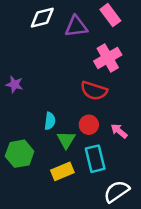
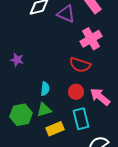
purple triangle: (76, 26) -> (66, 14), turned 30
pink arrow: (119, 131) -> (100, 97), size x1.5
green triangle: (66, 140) -> (44, 110), moved, turned 42

